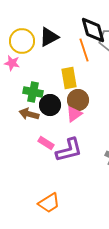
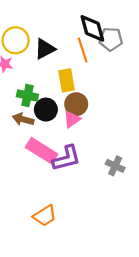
black triangle: (49, 37) -> (45, 49), moved
pink rectangle: (46, 143) -> (42, 151), size x1.8

